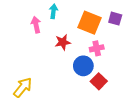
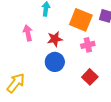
pink arrow: (36, 25) -> (28, 33), moved
blue circle: (83, 66) -> (55, 62), moved

